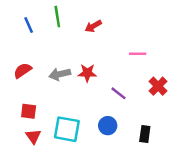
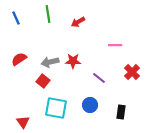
blue line: (29, 25) -> (16, 18), moved
red square: (29, 111) -> (43, 81), moved, turned 32
red triangle: (33, 136) -> (23, 122), moved

